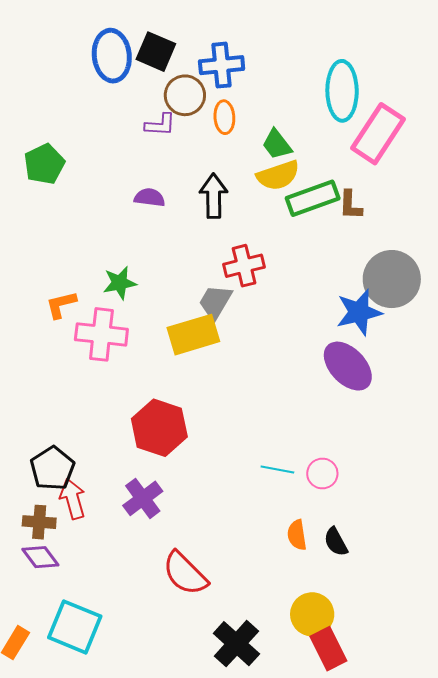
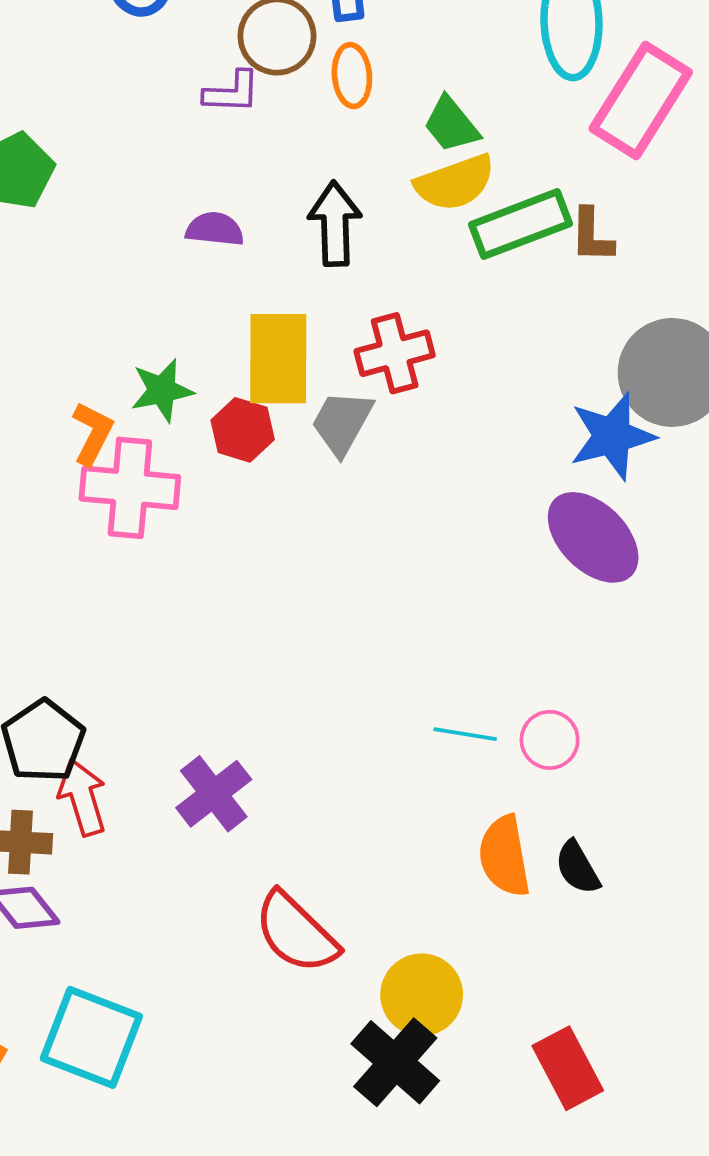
orange L-shape: (61, 305) -> (92, 433), moved, turned 132
yellow rectangle: (193, 335) -> (278, 359), moved, turned -72
red hexagon: (159, 428) -> (243, 430), moved, size x0.6
orange semicircle: (297, 535) -> (504, 856), size x1.4
yellow circle: (312, 614) -> (422, 995), moved

